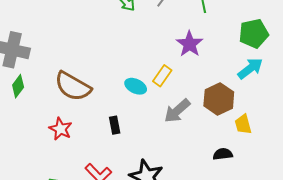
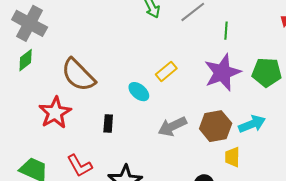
purple star: (190, 44) -> (222, 72), moved, size x1.4
cyan arrow: (250, 68) -> (252, 124), moved
yellow rectangle: (162, 76) -> (166, 71), moved
red star: (61, 129) -> (55, 113), size x1.4

